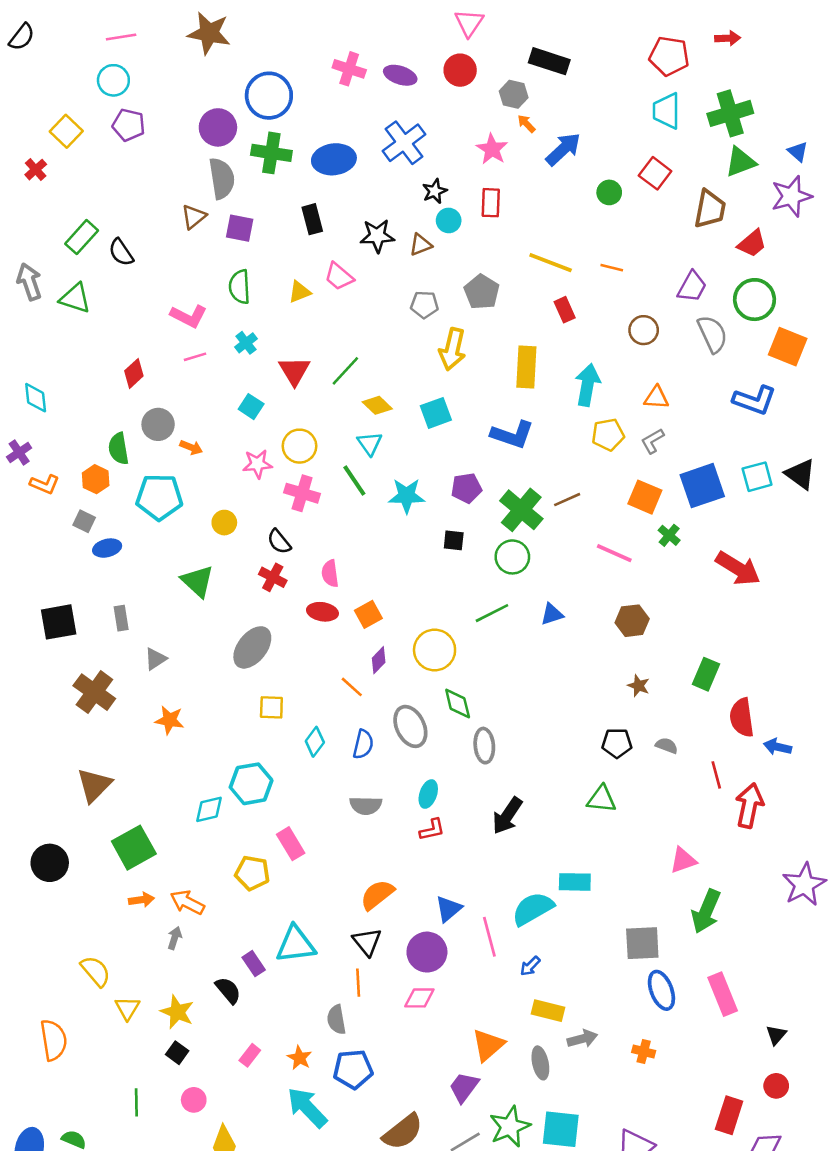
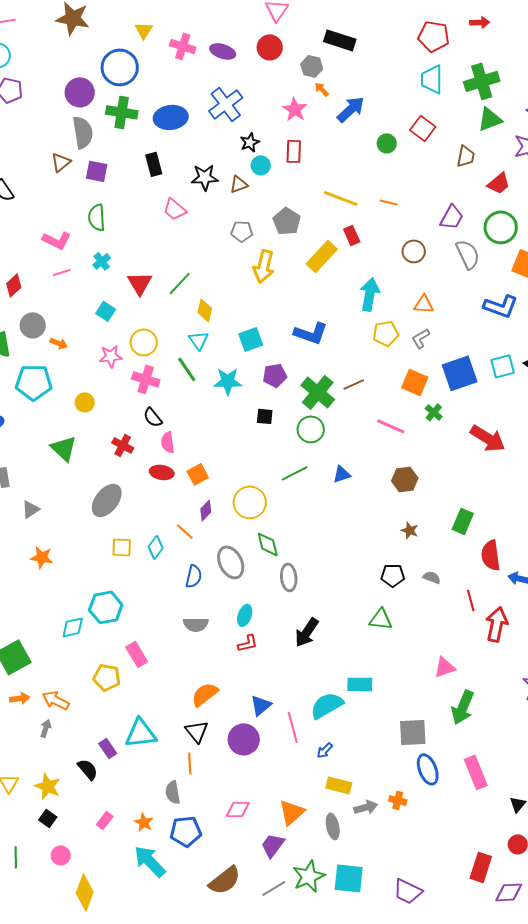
brown trapezoid: (710, 209) -> (466, 156), size x0.7
yellow triangle: (300, 292) -> (144, 30), moved, turned -36
yellow rectangle: (526, 367) -> (322, 256), moved, turned 40
yellow diamond: (377, 405) -> (205, 310), turned 60
cyan square: (436, 413) -> (251, 339), moved
black semicircle: (279, 542) -> (153, 417), moved
cyan diamond: (315, 742) -> (156, 547), moved
pink diamond: (419, 998) -> (238, 809), moved
orange cross: (644, 1051) -> (398, 800), moved

